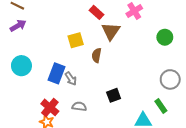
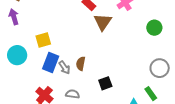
purple arrow: (18, 26) -> (14, 17), turned -77
yellow square: (76, 40) -> (43, 40), moved
brown semicircle: (97, 55) -> (81, 64), moved

